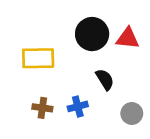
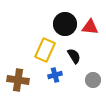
yellow rectangle: (38, 58) -> (45, 50), moved, turned -65
brown cross: (42, 108) -> (18, 80), moved, size x1.5

